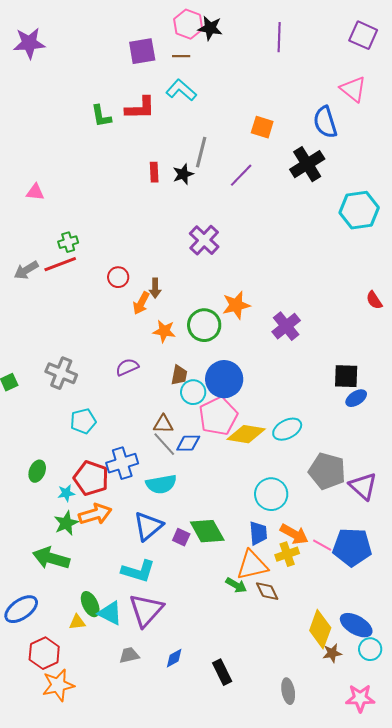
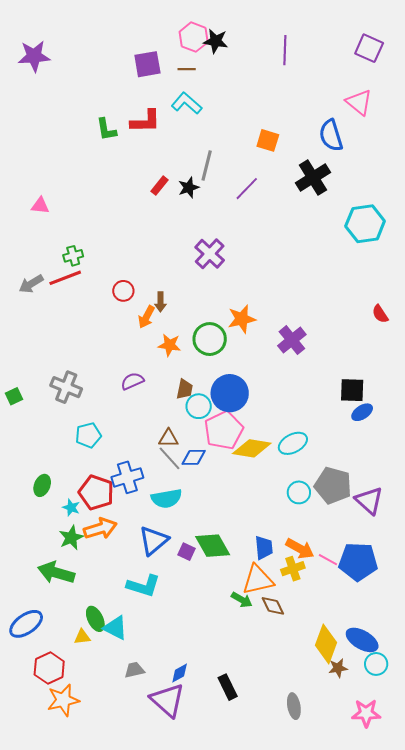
red rectangle: (154, 172) -> (159, 186), turned 42
cyan star: (66, 493) -> (71, 508), turned 30
cyan circle: (271, 494) -> (299, 492), moved, size x0.7
purple triangle: (146, 610) -> (168, 700), moved, turned -30

